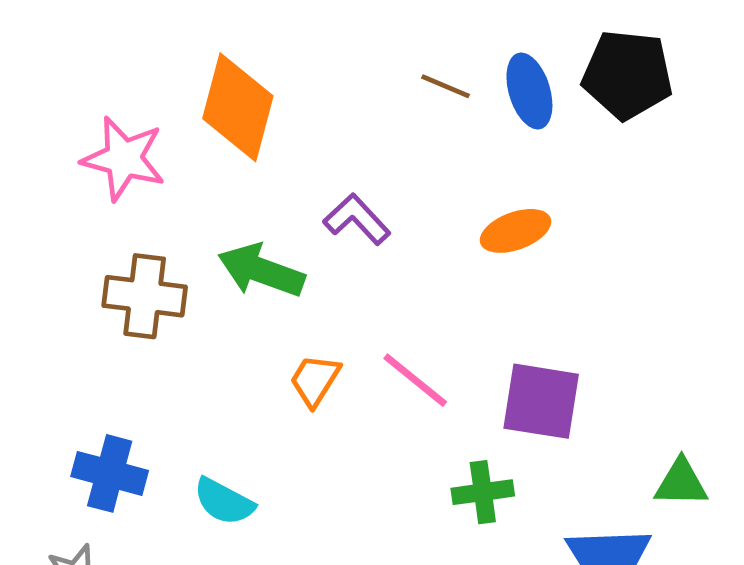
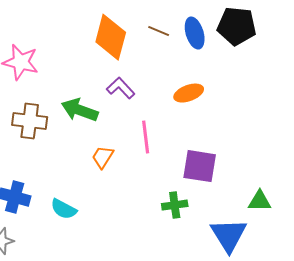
orange diamond: (238, 107) -> (111, 37), moved
pink line: (415, 380) -> (146, 137), moved, turned 44

